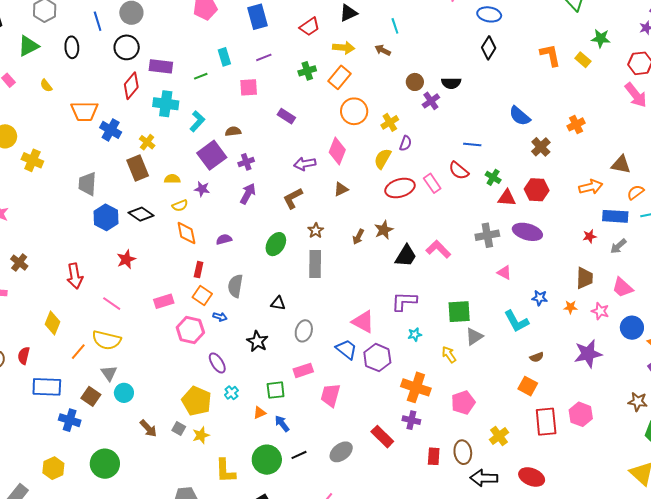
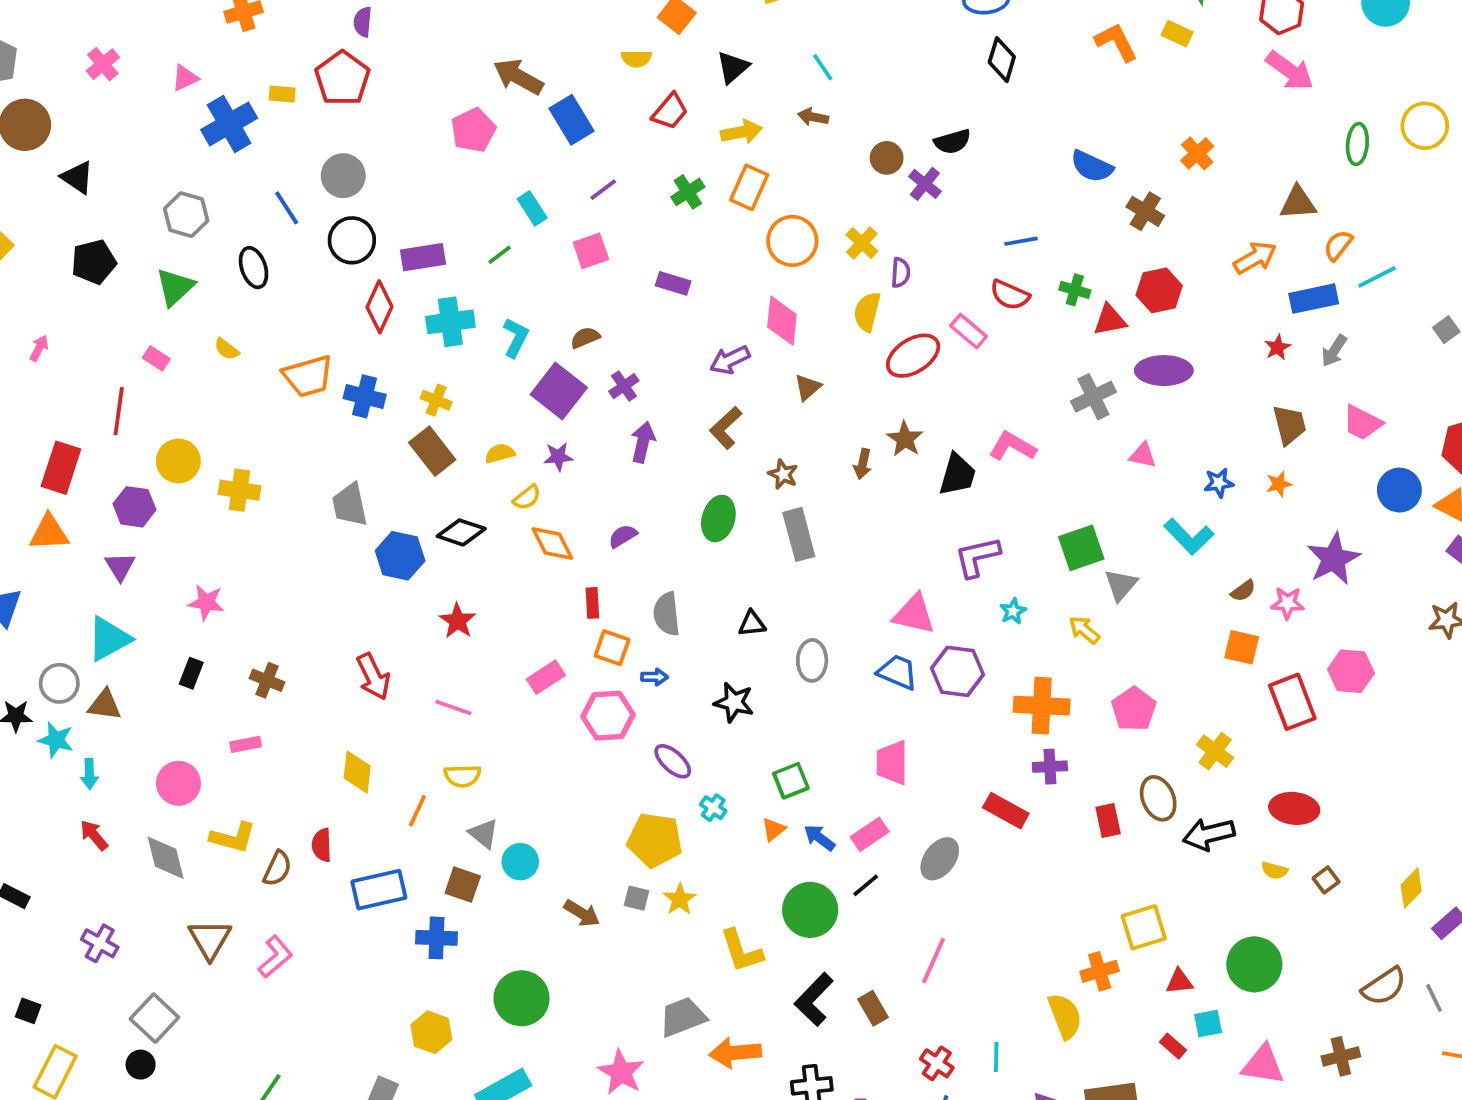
pink star: (600, 311) -> (1288, 603), moved
yellow semicircle: (106, 340) -> (463, 776), size x0.7
pink rectangle: (303, 370) -> (870, 834), moved

